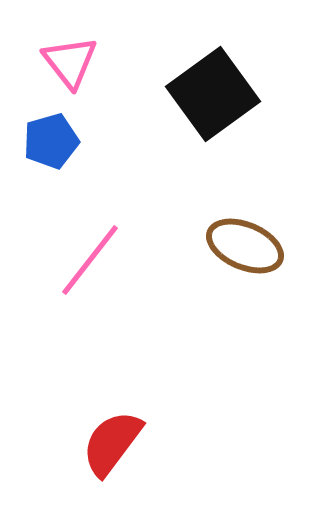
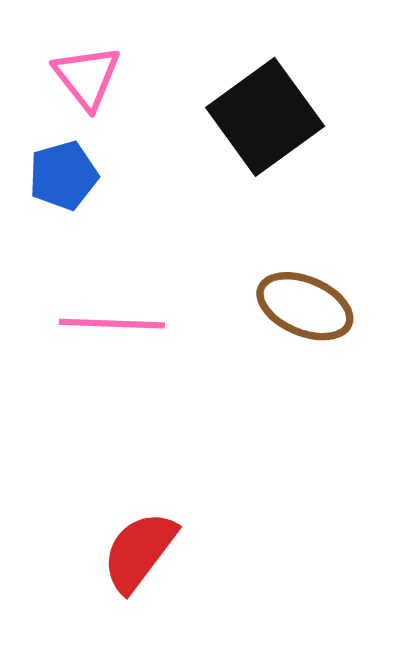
pink line: (90, 260) -> (112, 324), turned 54

